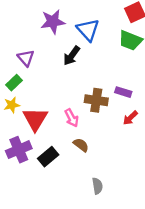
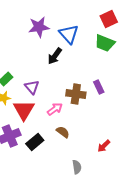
purple triangle: (26, 58) -> (32, 87), moved
purple rectangle: (123, 92) -> (99, 87), turned 48
pink arrow: (72, 118) -> (55, 109), turned -98
red arrow: (130, 118) -> (104, 146), moved

